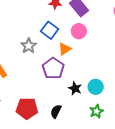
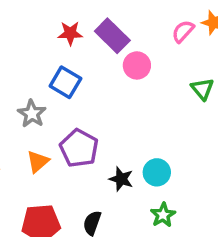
pink circle: (79, 31) -> (137, 65), moved
orange triangle: (65, 49) -> (38, 162), moved

